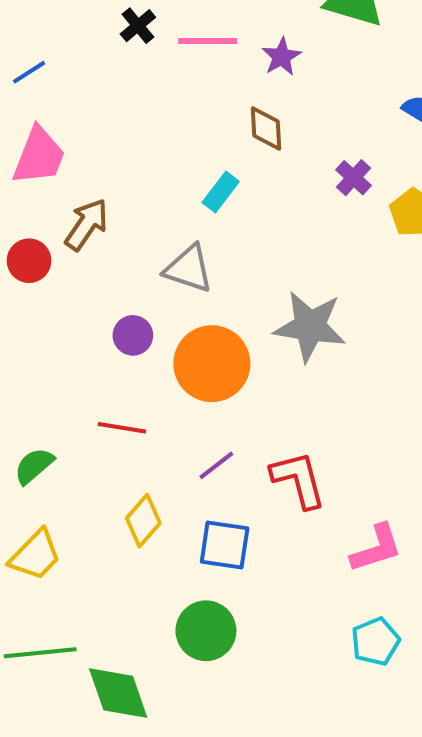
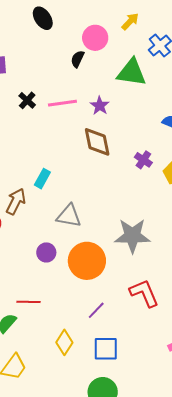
brown diamond: (266, 129) -> (97, 142), size x1.4
cyan rectangle: (221, 192) -> (42, 179), moved
red line: (122, 428) -> (29, 302), moved
red L-shape: (298, 480) -> (144, 293), moved

